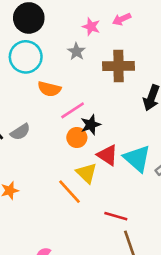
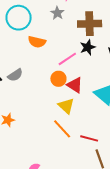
pink line: (73, 110) -> (67, 59), moved
black star: (91, 125) -> (88, 47), moved
red triangle: (107, 155) -> (75, 85), moved
orange line: (70, 192) -> (62, 129), moved

